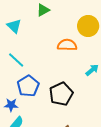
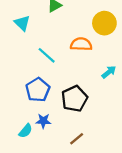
cyan line: (16, 60) -> (47, 55), moved
blue star: (11, 105) -> (43, 121), moved

